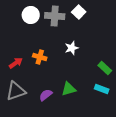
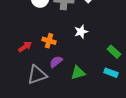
gray triangle: (16, 91) -> (37, 75), moved
purple semicircle: (46, 95) -> (56, 62), moved

